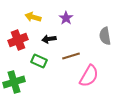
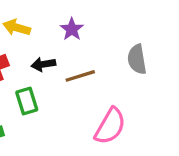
brown line: (71, 56) -> (80, 76), moved
green rectangle: (39, 61) -> (27, 101), turned 49

